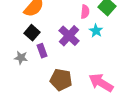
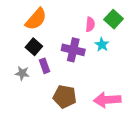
purple cross: (69, 36) -> (73, 50), turned -30
pink arrow: (101, 83) -> (107, 100), turned -35

